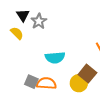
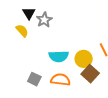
orange semicircle: (46, 83) -> (60, 80), moved
yellow circle: (79, 83) -> (84, 59), moved

